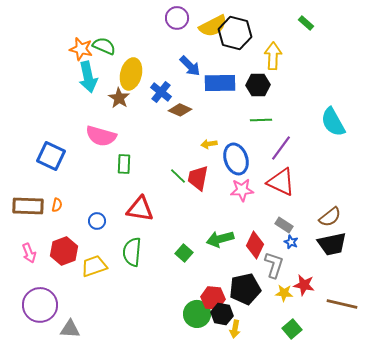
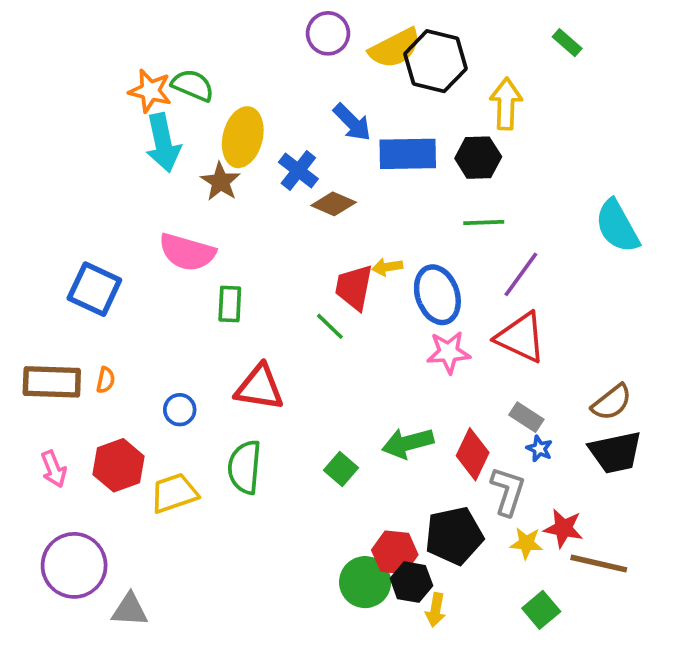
red trapezoid: (198, 178) -> (354, 287), moved
brown line: (342, 304) -> (599, 564), moved

